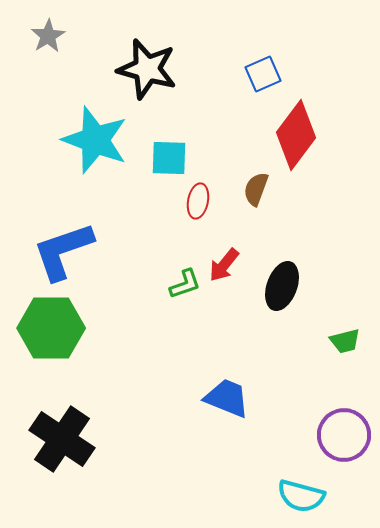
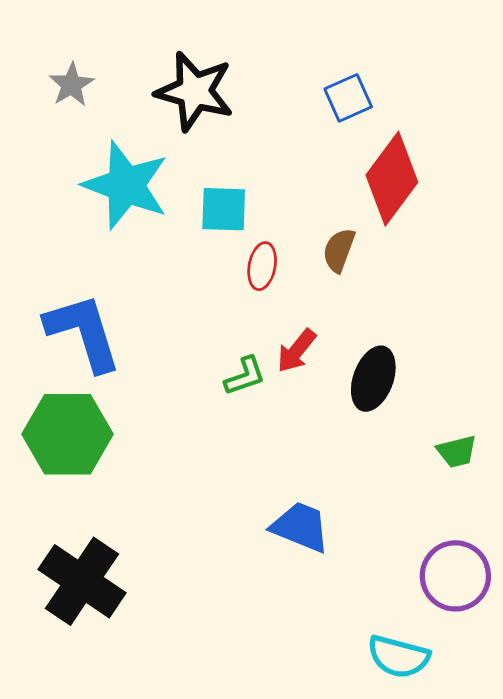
gray star: (48, 36) -> (71, 85), moved
blue L-shape: (63, 251) -> (83, 332), turned 92

